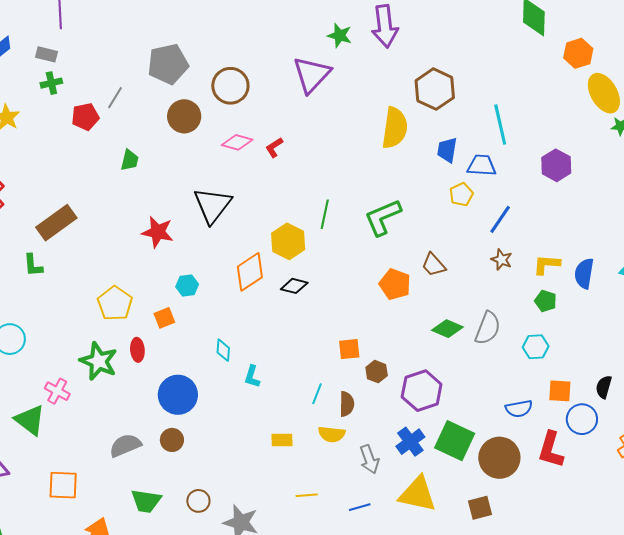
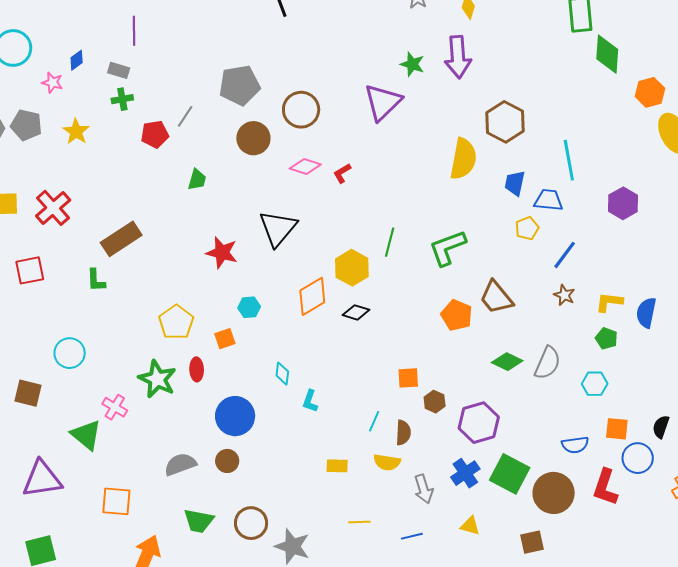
brown trapezoid: (434, 265) -> (496, 297), size x1.4
yellow triangle: (418, 494) -> (470, 526), size x0.5
brown circle: (198, 501) -> (251, 523), size x1.4

